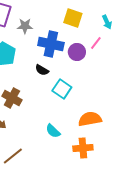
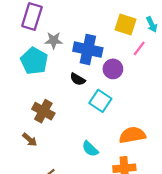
yellow square: (73, 18) -> (125, 24), moved
gray star: (25, 26) -> (54, 40), moved
purple circle: (77, 52) -> (113, 69), moved

